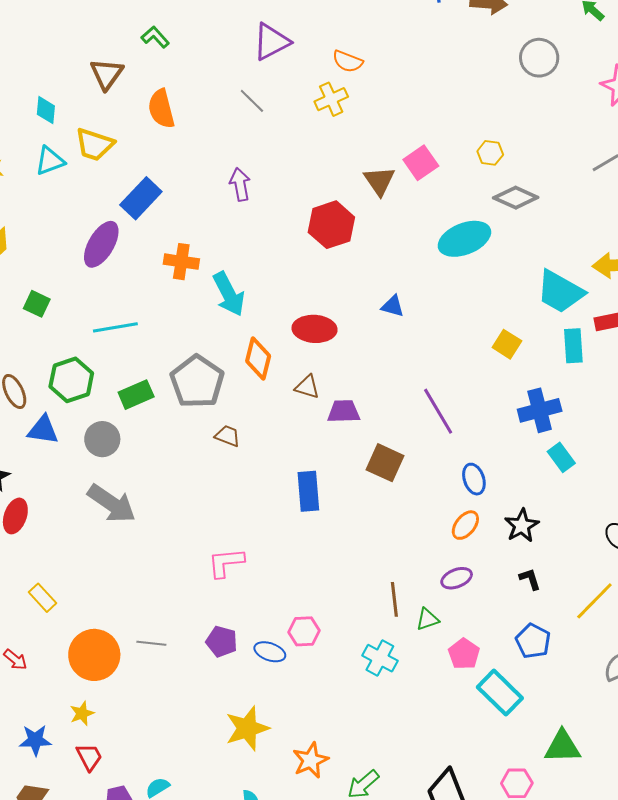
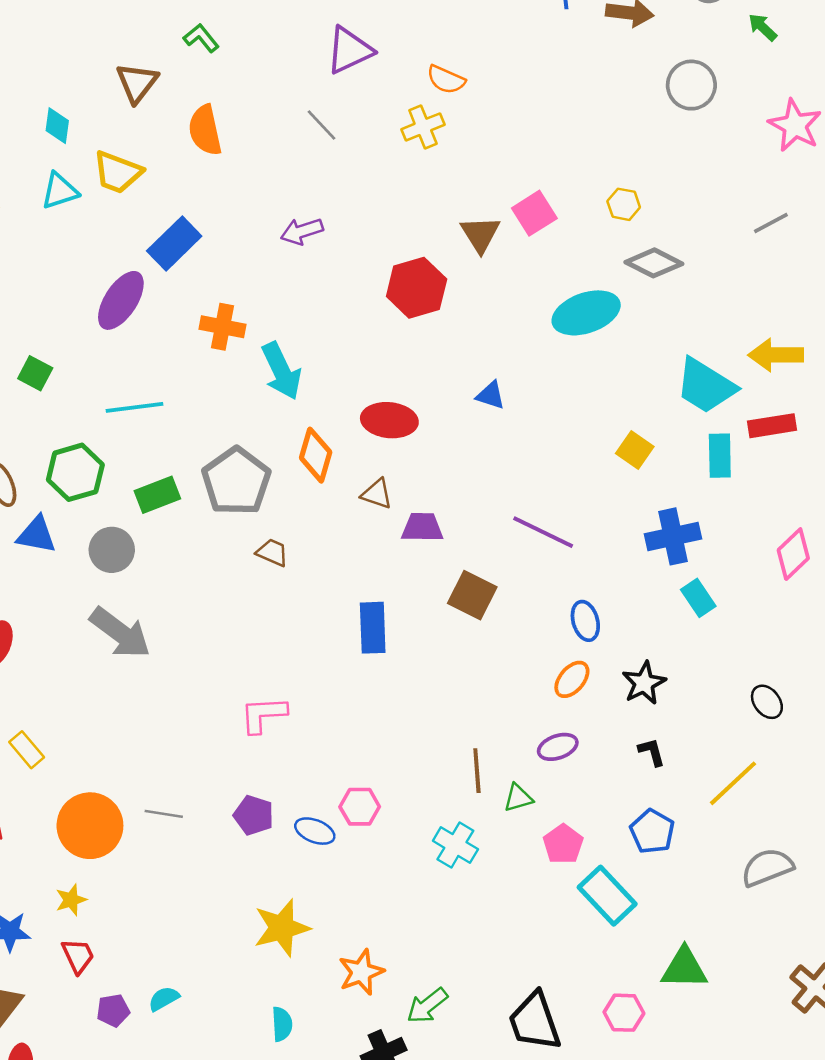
purple arrow: (240, 184) -> (302, 231), turned -100
purple line: (438, 411) -> (543, 532), turned -36

